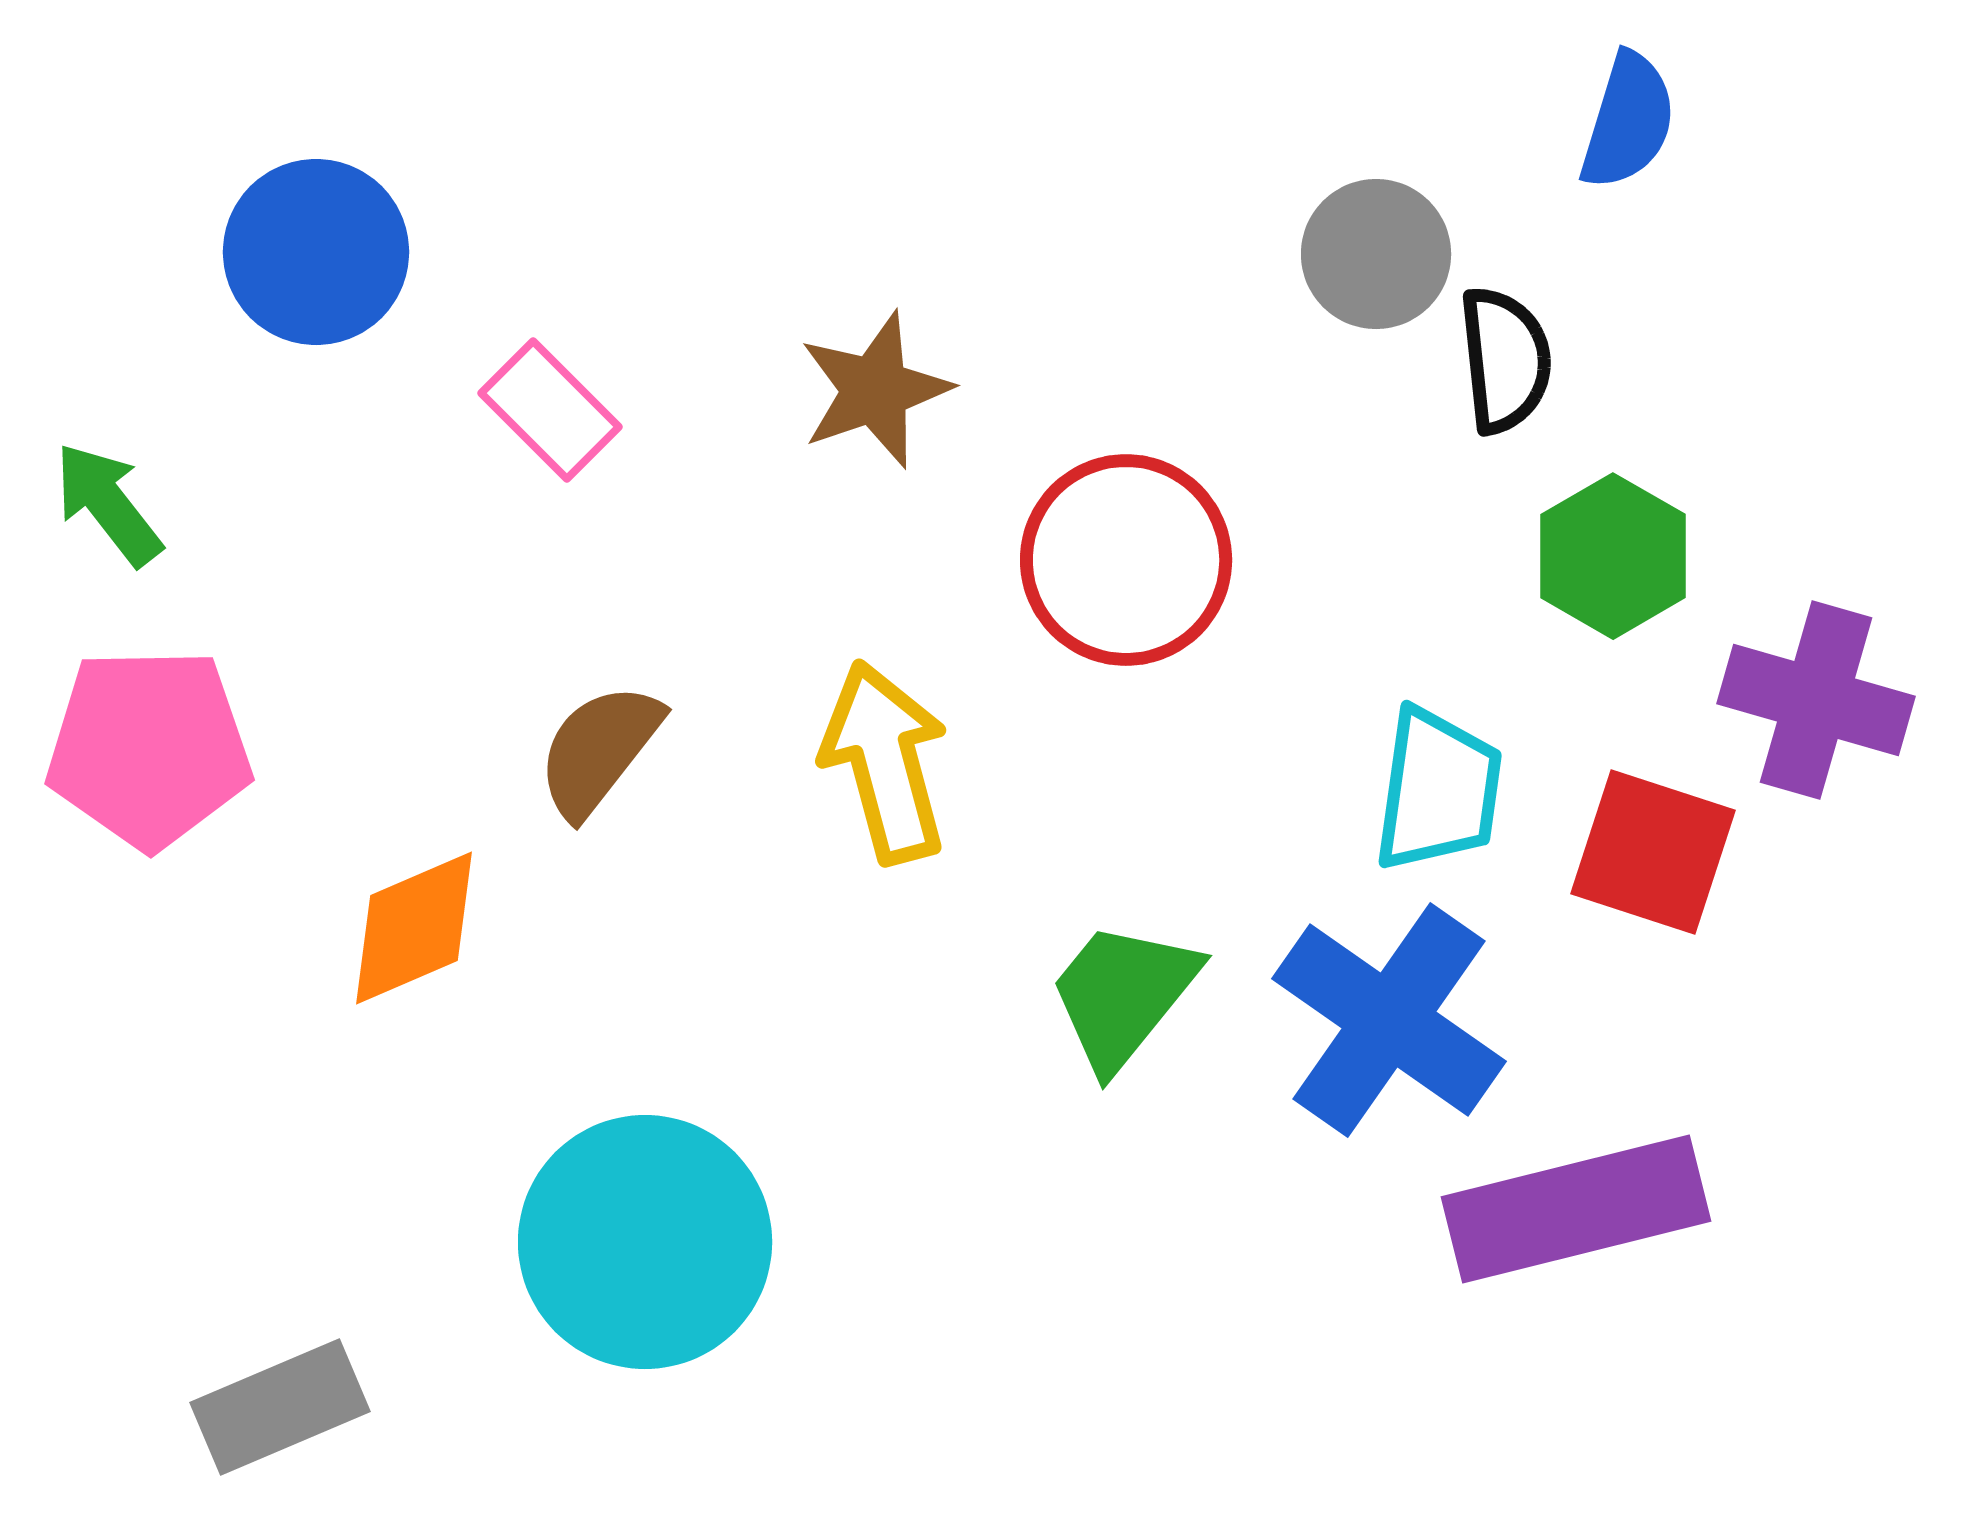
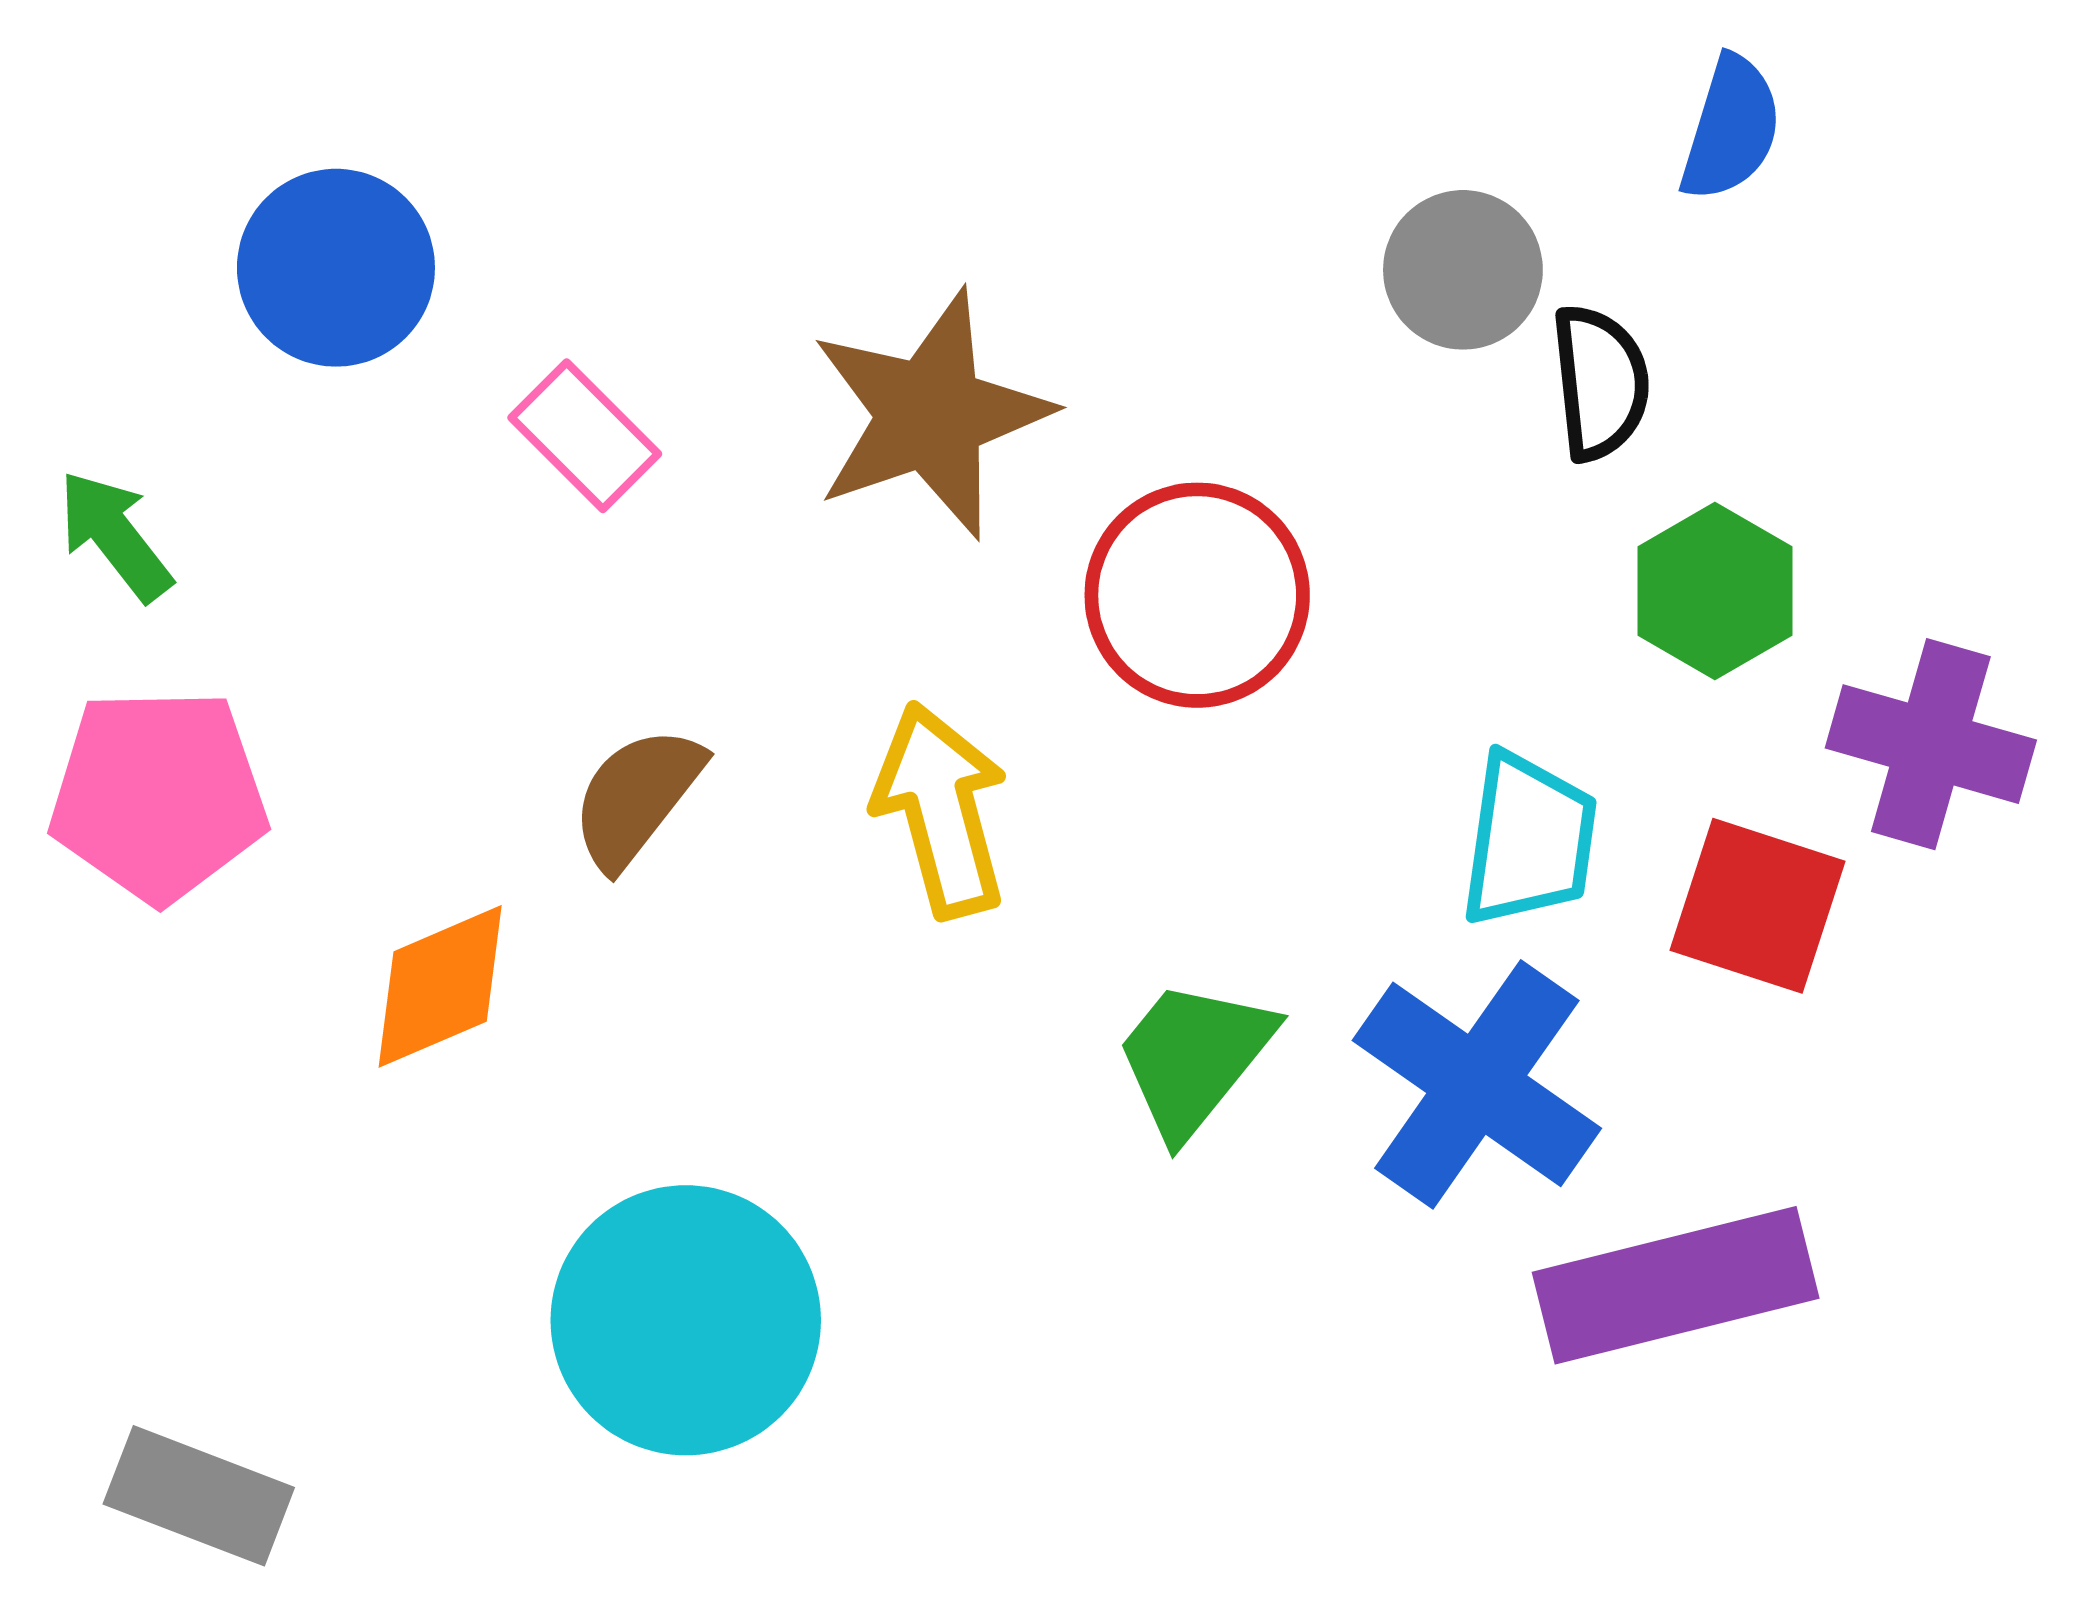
brown star: (875, 390) -> (930, 414), size x1.5
gray rectangle: (280, 1407) -> (199, 1496), moved, turned 44

